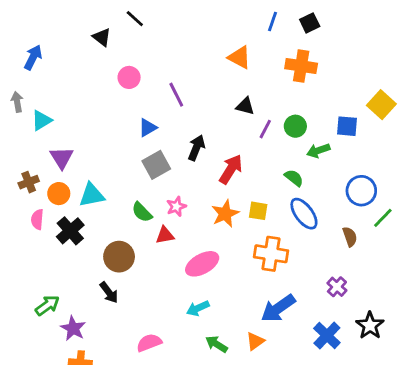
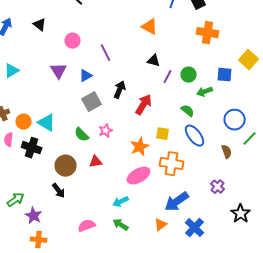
black triangle: (102, 37) -> (40, 25), moved
orange cross: (301, 66) -> (208, 33), moved
purple triangle: (62, 158) -> (59, 71), moved
cyan triangle: (92, 195) -> (47, 123), turned 42
orange star: (225, 214) -> (140, 147), moved
black cross: (70, 231) -> (32, 148), turned -30
red triangle: (165, 235) -> (96, 162), moved
pink ellipse: (202, 264) -> (139, 176), moved
blue cross: (327, 336) -> (195, 228), moved
green arrow: (216, 344) -> (121, 225), moved

